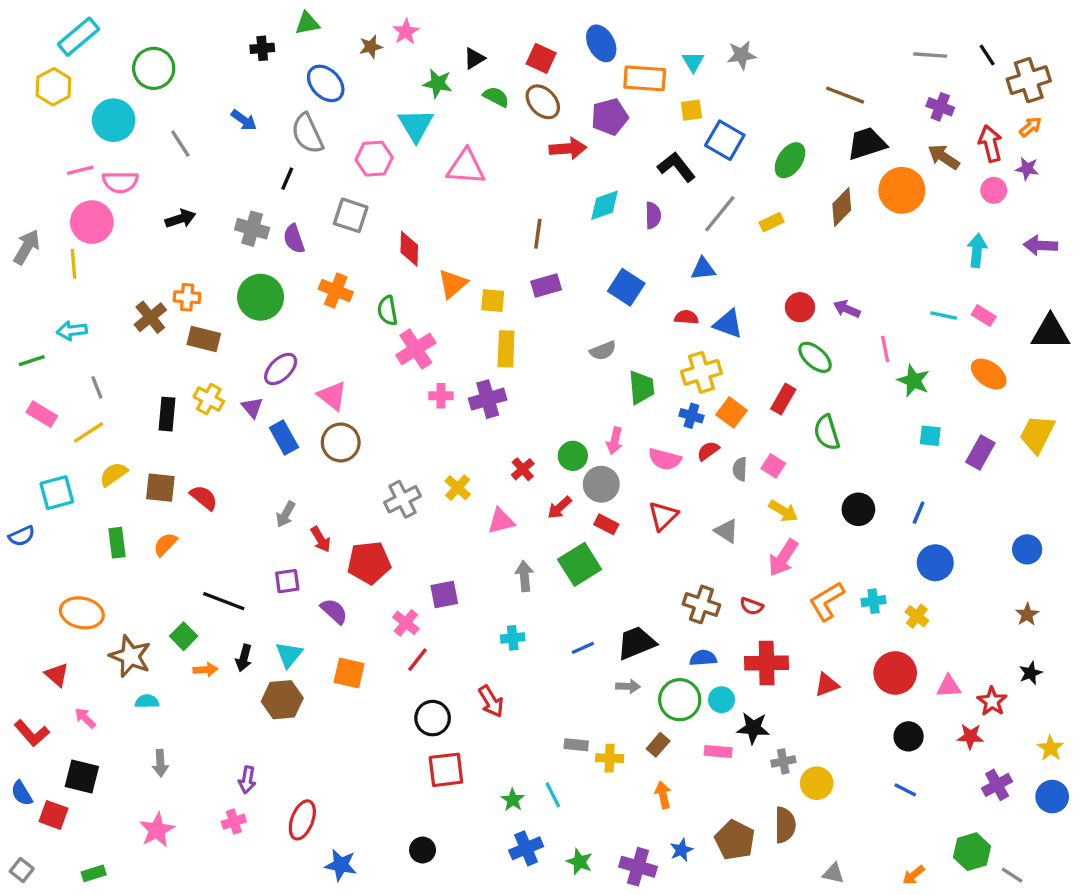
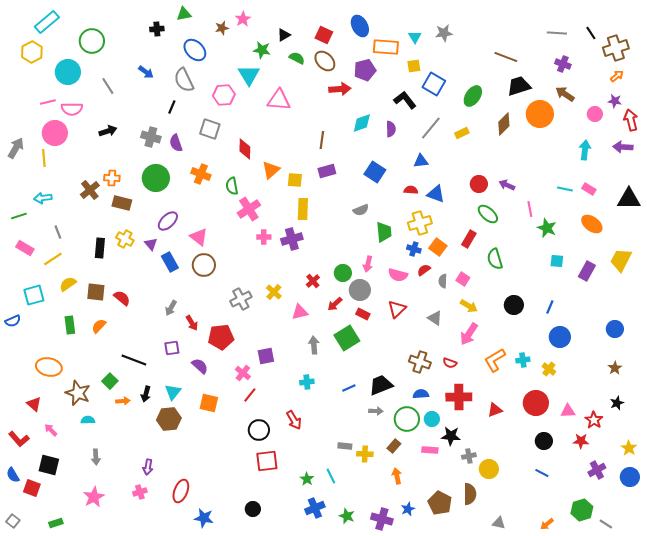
red arrow: (990, 144) -> (631, 120), moved

